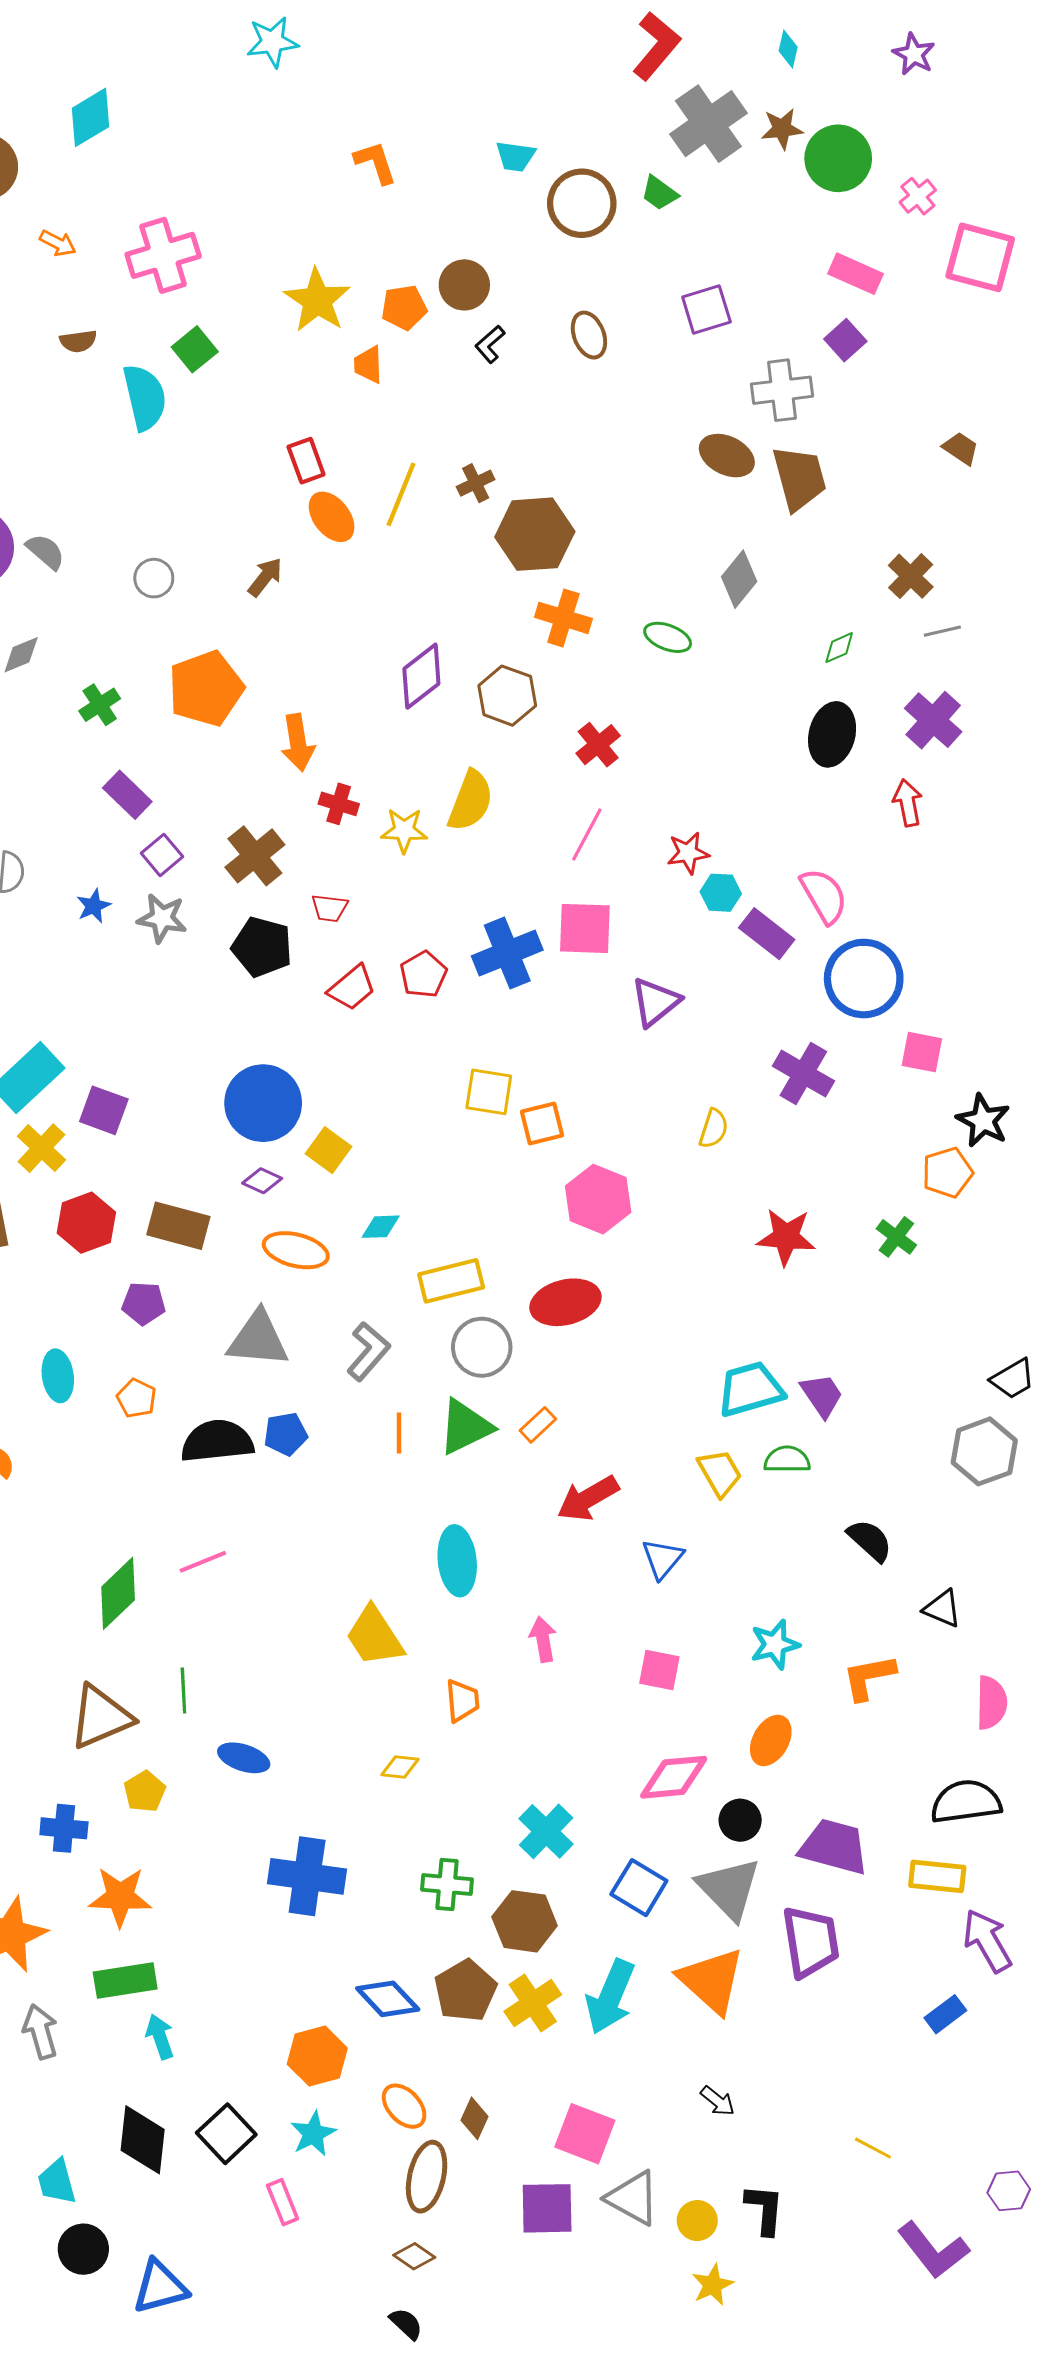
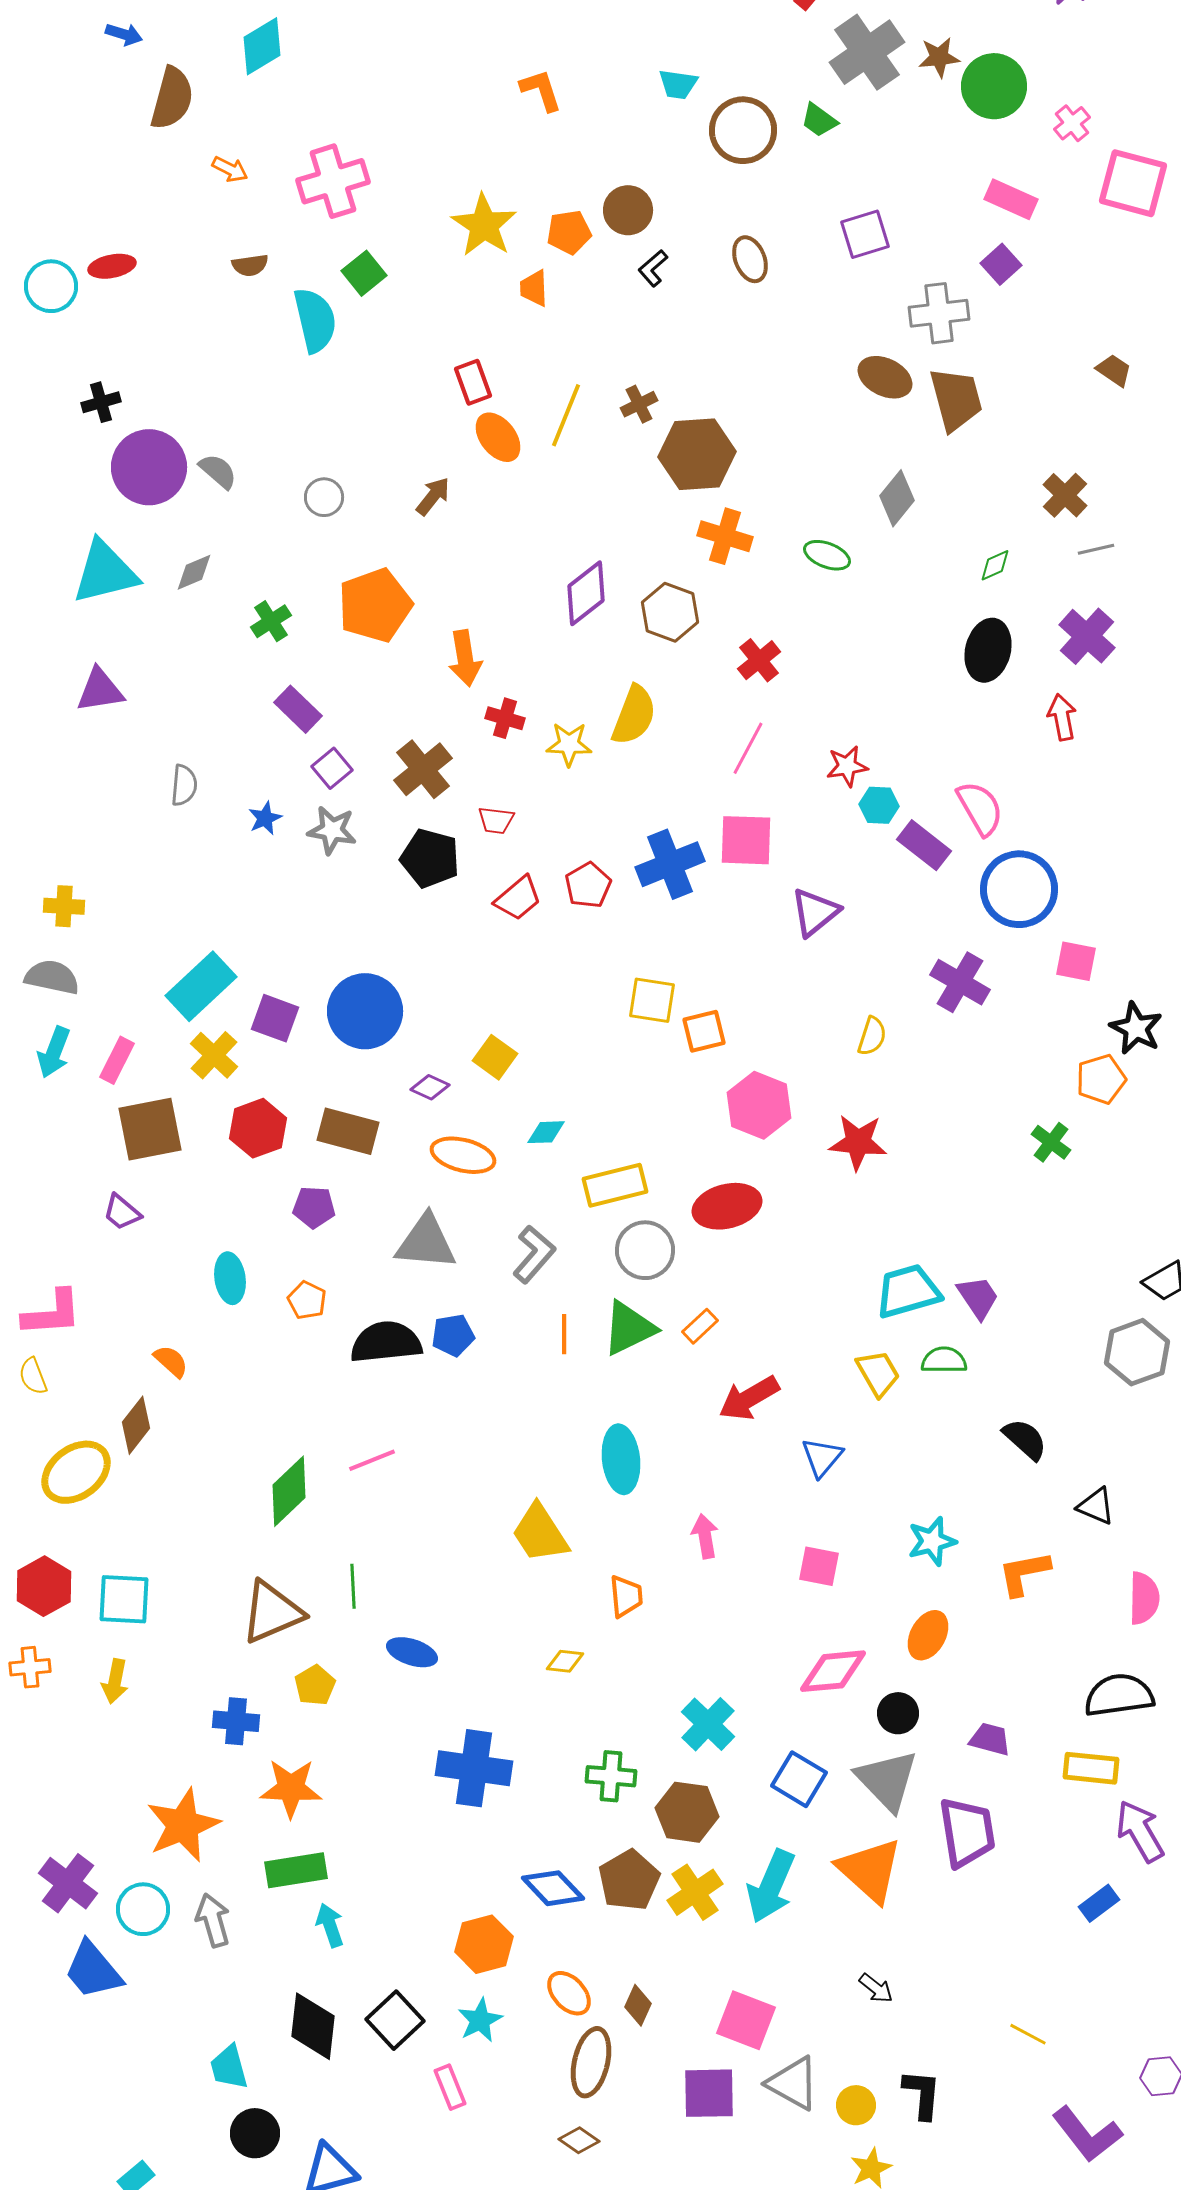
blue circle: (263, 1103) -> (365, 1011), moved
red star: (786, 1237) -> (858, 1142), moved
purple trapezoid: (834, 1847) -> (990, 1739), size x0.6

